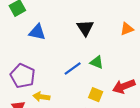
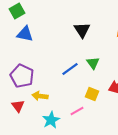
blue triangle: (37, 32) -> (25, 34), moved
green triangle: (97, 62) -> (93, 63), turned 32

